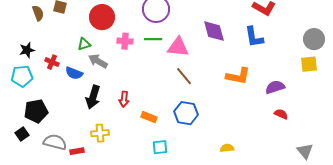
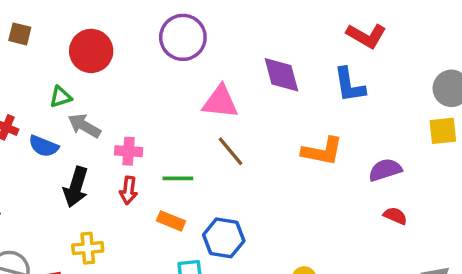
green line: (153, 39) -> (178, 178), moved
pink cross: (125, 41) -> (129, 151), moved
blue hexagon: (186, 113) -> (224, 238), moved

